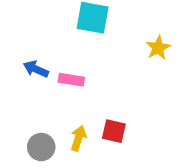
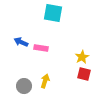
yellow star: (158, 48) -> (82, 57), moved
red square: (114, 131) -> (84, 74), moved

